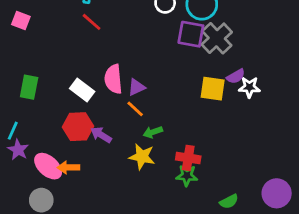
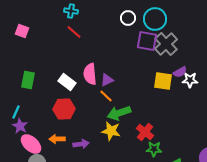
green arrow: (153, 132) -> (119, 113), size x1.6
purple arrow: (101, 135) -> (81, 144), moved, turned 140
red cross: (188, 158) -> (145, 132), turned 30
pink ellipse: (48, 166) -> (31, 144), moved
green star: (187, 176) -> (154, 149), moved

